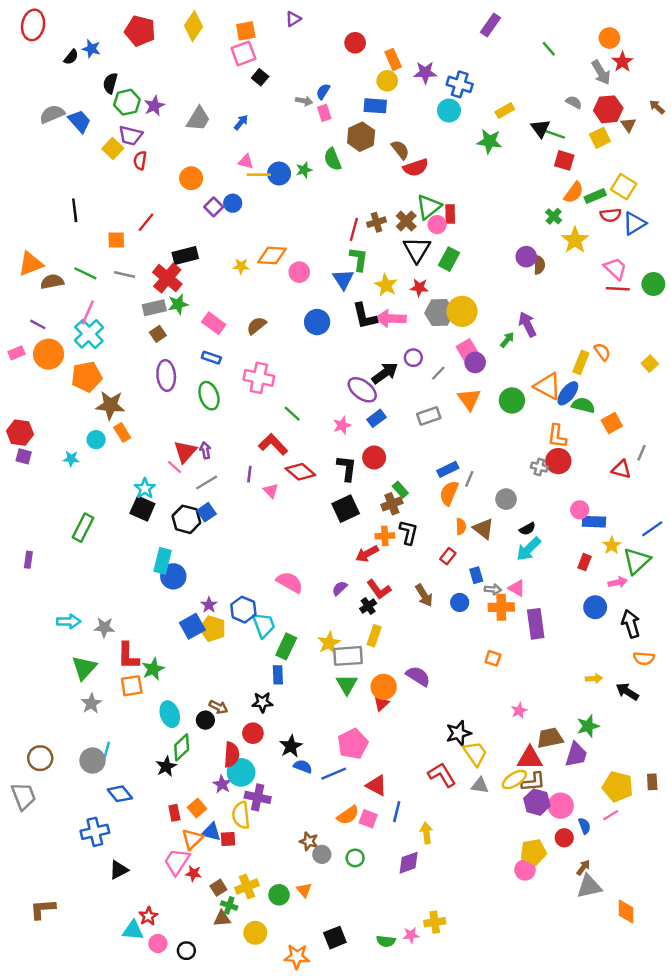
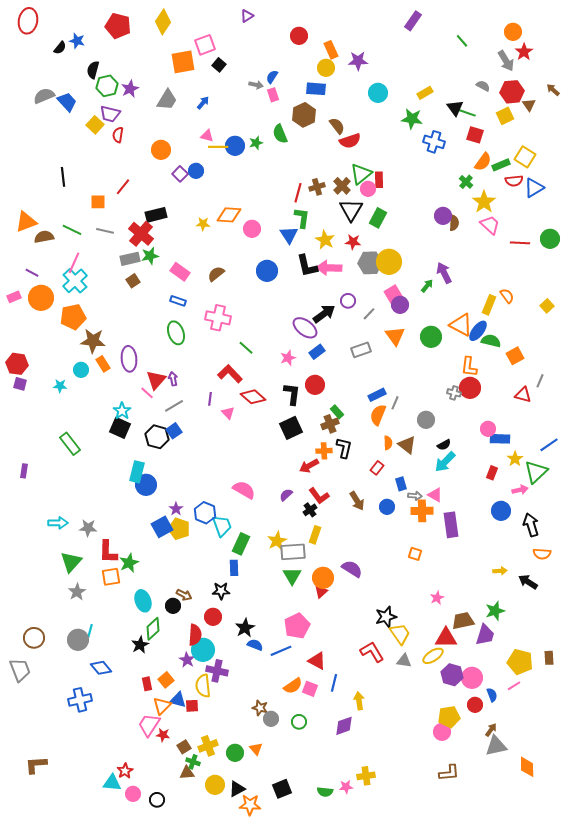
orange square: (246, 31) -> (183, 62), moved, size x1.4
blue cross: (460, 84) -> (434, 142), moved
pink trapezoid: (615, 269) -> (490, 225), moved
purple ellipse: (166, 376) -> (129, 359), moved
green rectangle: (83, 528) -> (70, 444), turned -65
brown L-shape: (533, 782) -> (449, 773), moved
black triangle: (119, 870) -> (237, 789), moved

